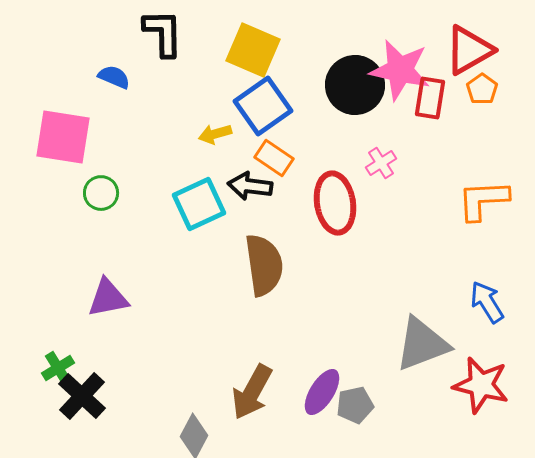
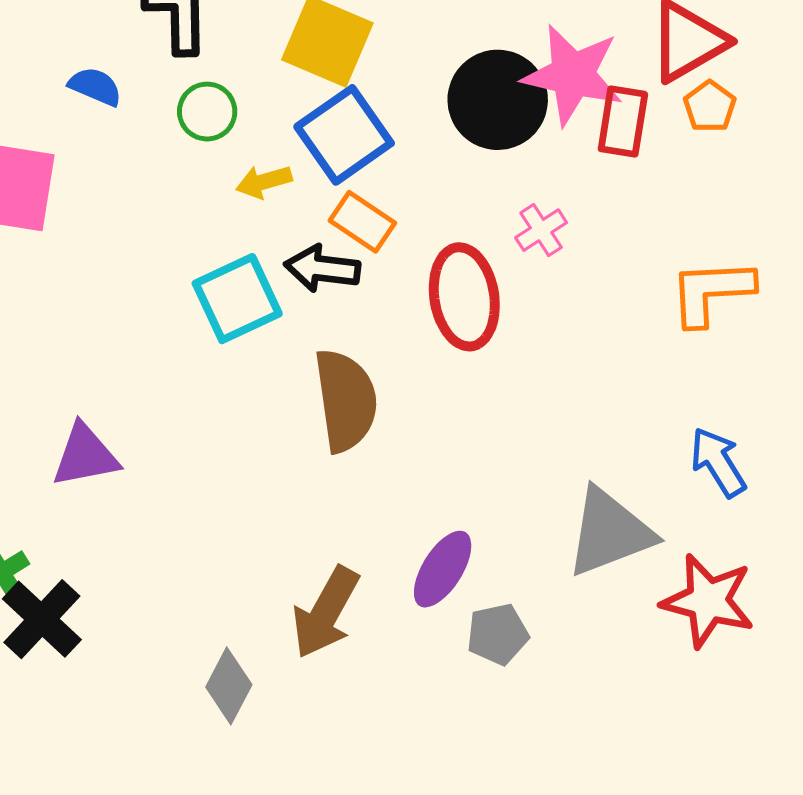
green circle: (101, 193) -> (207, 112), moved
purple ellipse: (322, 392) -> (443, 569), moved

